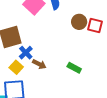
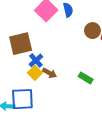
yellow square: (16, 67) -> (35, 73), moved

